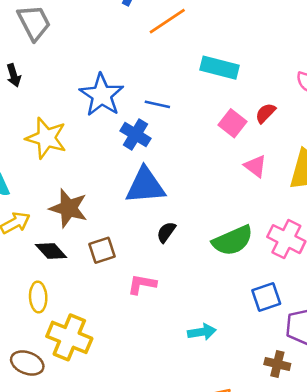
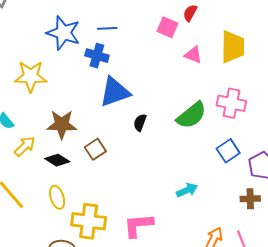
pink L-shape: (142, 284) -> (138, 225), moved, size x1.4

